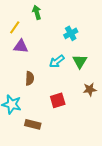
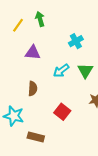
yellow line: (15, 27) -> (18, 25), moved
purple triangle: (21, 46) -> (33, 53), moved
red square: (58, 100) -> (62, 112), turned -35

